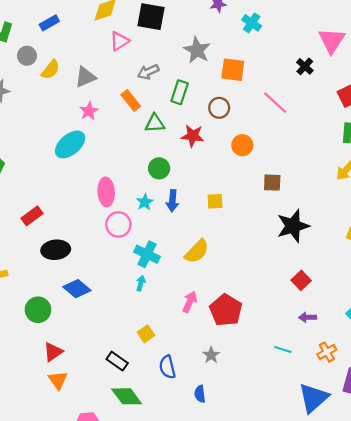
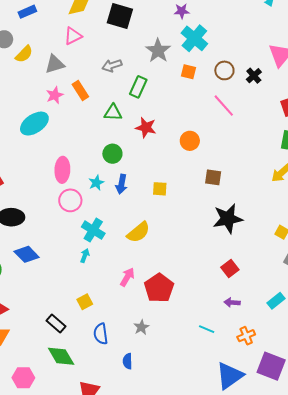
cyan cross: (252, 23) -> (194, 38), moved, size x1.5
pink triangle: (119, 41) -> (73, 36), moved
orange square: (233, 70) -> (188, 72), size x0.7
orange rectangle: (131, 101) -> (80, 91), moved
brown circle: (219, 108) -> (224, 70), moved

